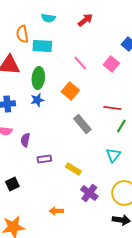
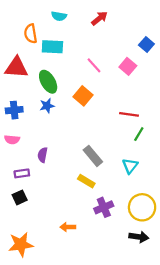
green ellipse: (38, 78) -> (48, 82), turned -35
gray rectangle: (82, 124) -> (93, 156), moved
purple semicircle: (25, 140) -> (43, 155), moved
purple rectangle: (44, 159) -> (22, 173), moved
purple cross: (89, 193) -> (104, 207), turned 30

